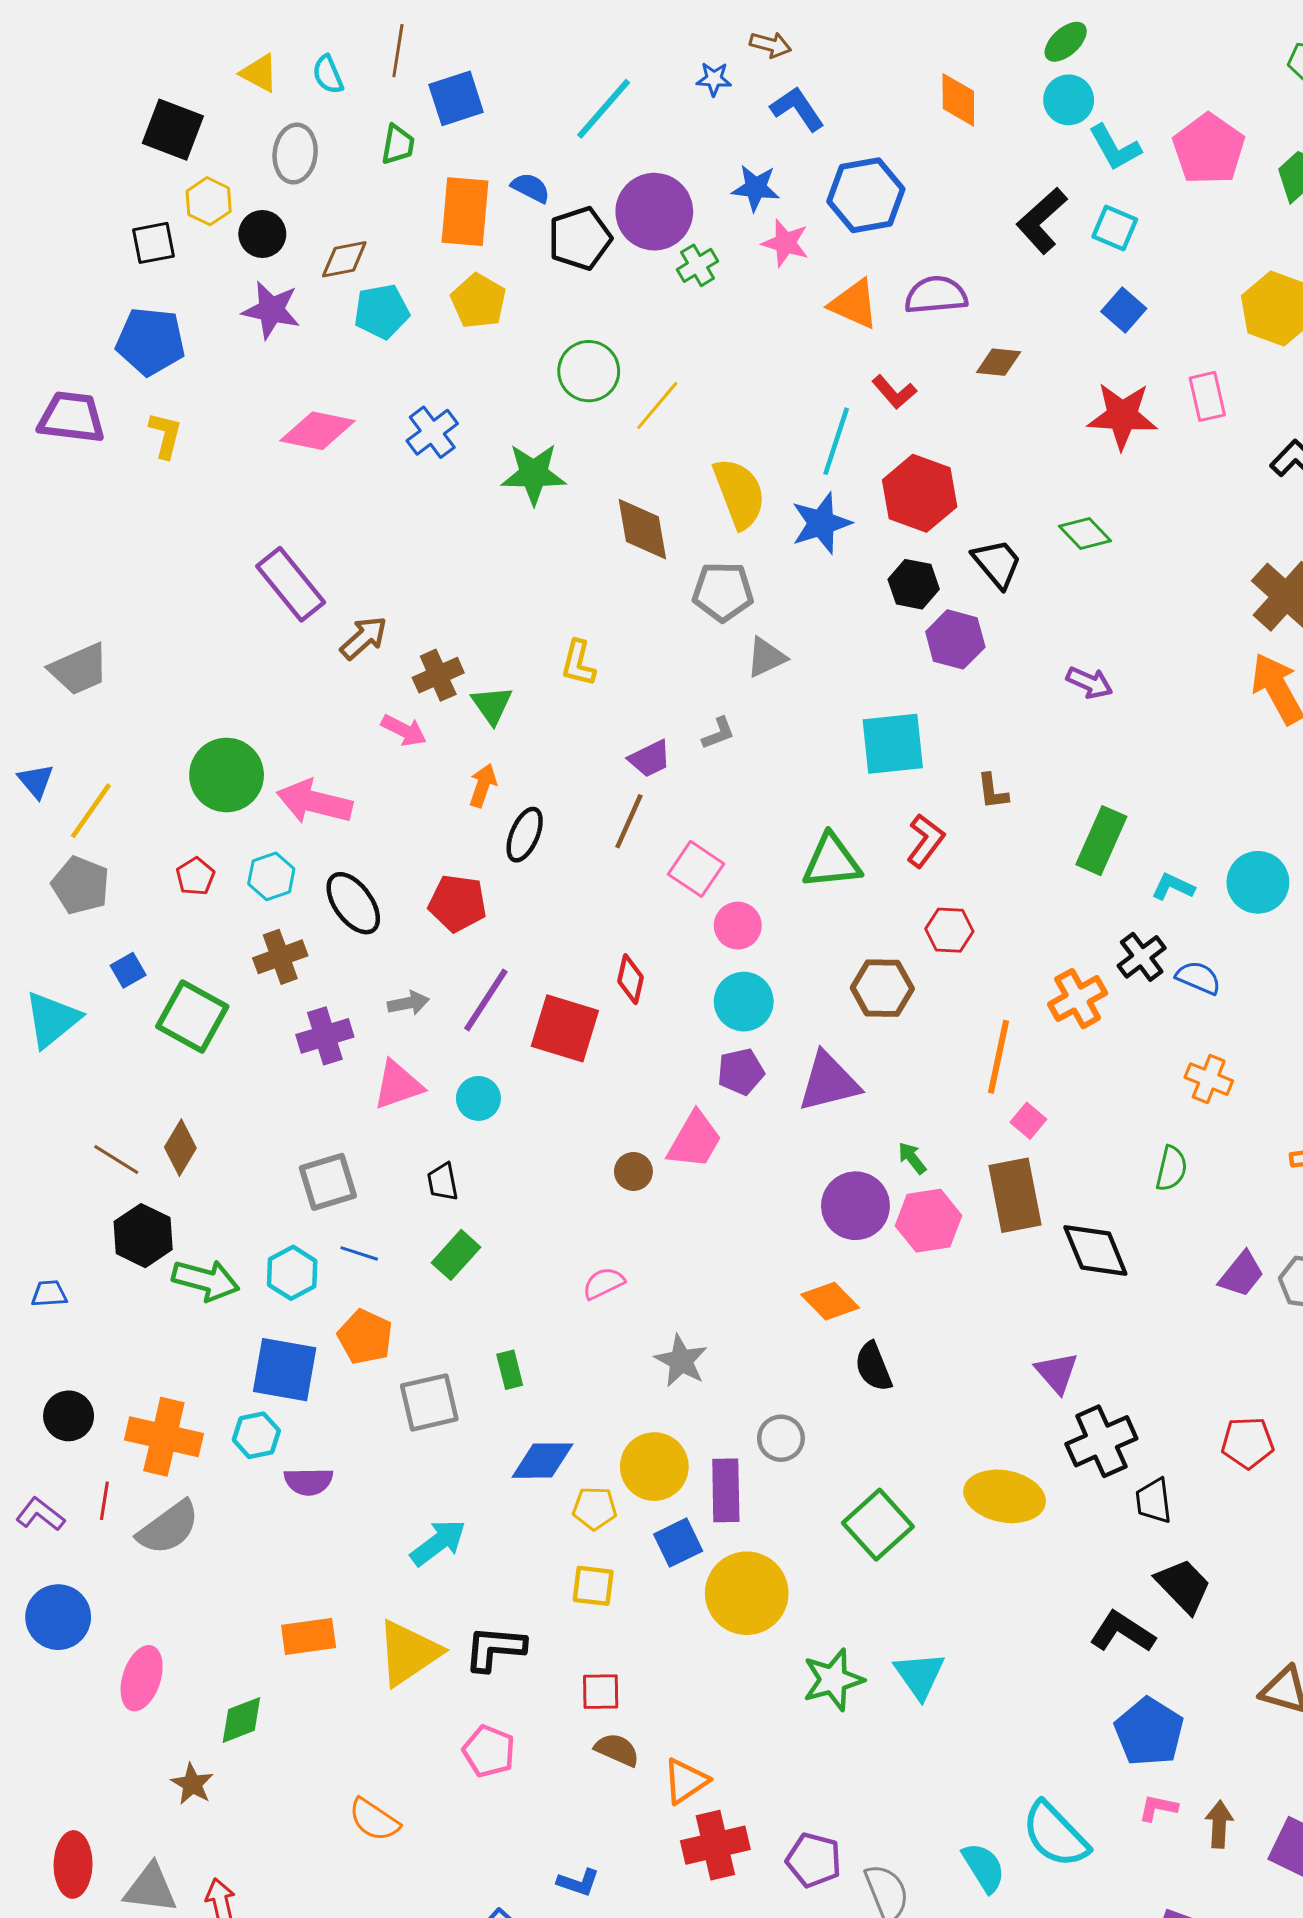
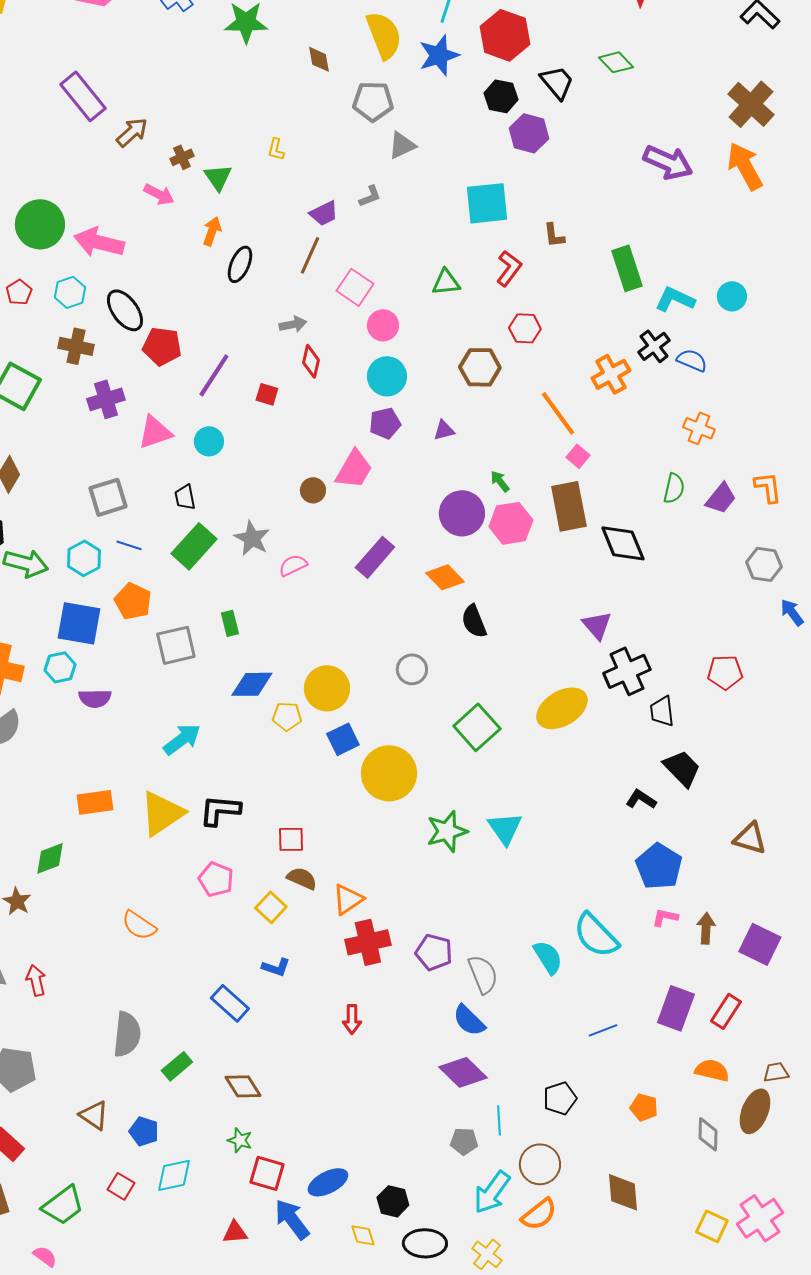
brown diamond: (642, 529) -> (319, 59), size x0.6
yellow L-shape: (578, 663) -> (276, 149), size x0.7
brown cross: (438, 675) -> (182, 157), size x0.7
purple arrow: (1089, 683) -> (668, 162), moved, size x1.6
green rectangle: (1101, 841) -> (627, 268), turned -42
green triangle: (832, 861) -> (446, 282), size x0.7
cyan circle: (1258, 882) -> (732, 296), size x0.7
cyan L-shape: (1173, 887) -> (675, 299), size x1.4
red pentagon: (458, 903) -> (162, 346), moved
brown cross: (280, 957) -> (76, 346), turned 32
gray arrow: (408, 1003) -> (293, 324), moved
red square: (565, 1028) -> (267, 394), size x0.5
orange line: (999, 1057) -> (558, 413), turned -48
purple triangle: (829, 1082) -> (444, 430), size x0.5
green rectangle: (456, 1255) -> (194, 546), size x1.4
purple trapezoid: (1242, 1274) -> (721, 498), moved
gray star: (681, 1361) -> (252, 538), moved
purple rectangle: (726, 1490) -> (375, 557), moved, turned 42
yellow ellipse: (1005, 1496) -> (562, 708), turned -42
yellow square: (593, 1586) -> (271, 907), moved, turned 36
black L-shape: (1122, 1632) -> (641, 799), size x0.7

